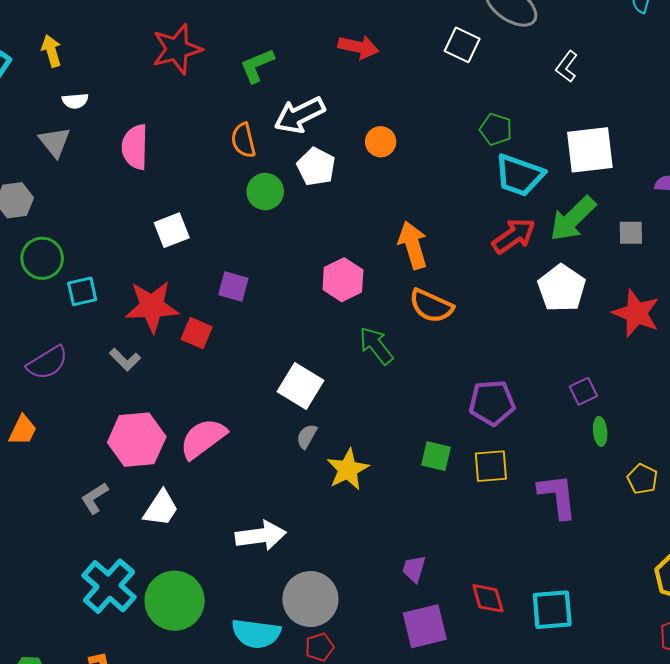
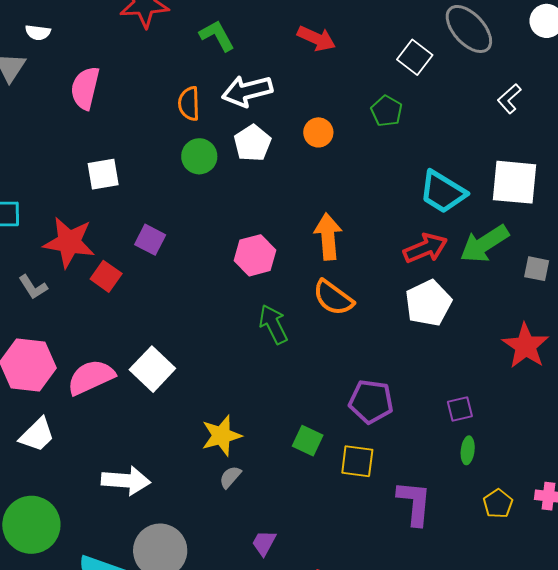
green L-shape: (257, 65) -> (217, 36), turned 72
green pentagon: (496, 129) -> (387, 111), moved
white pentagon: (562, 288) -> (428, 303), moved
white square: (301, 386) -> (152, 369), moved
gray semicircle: (307, 436) -> (230, 477), moved

